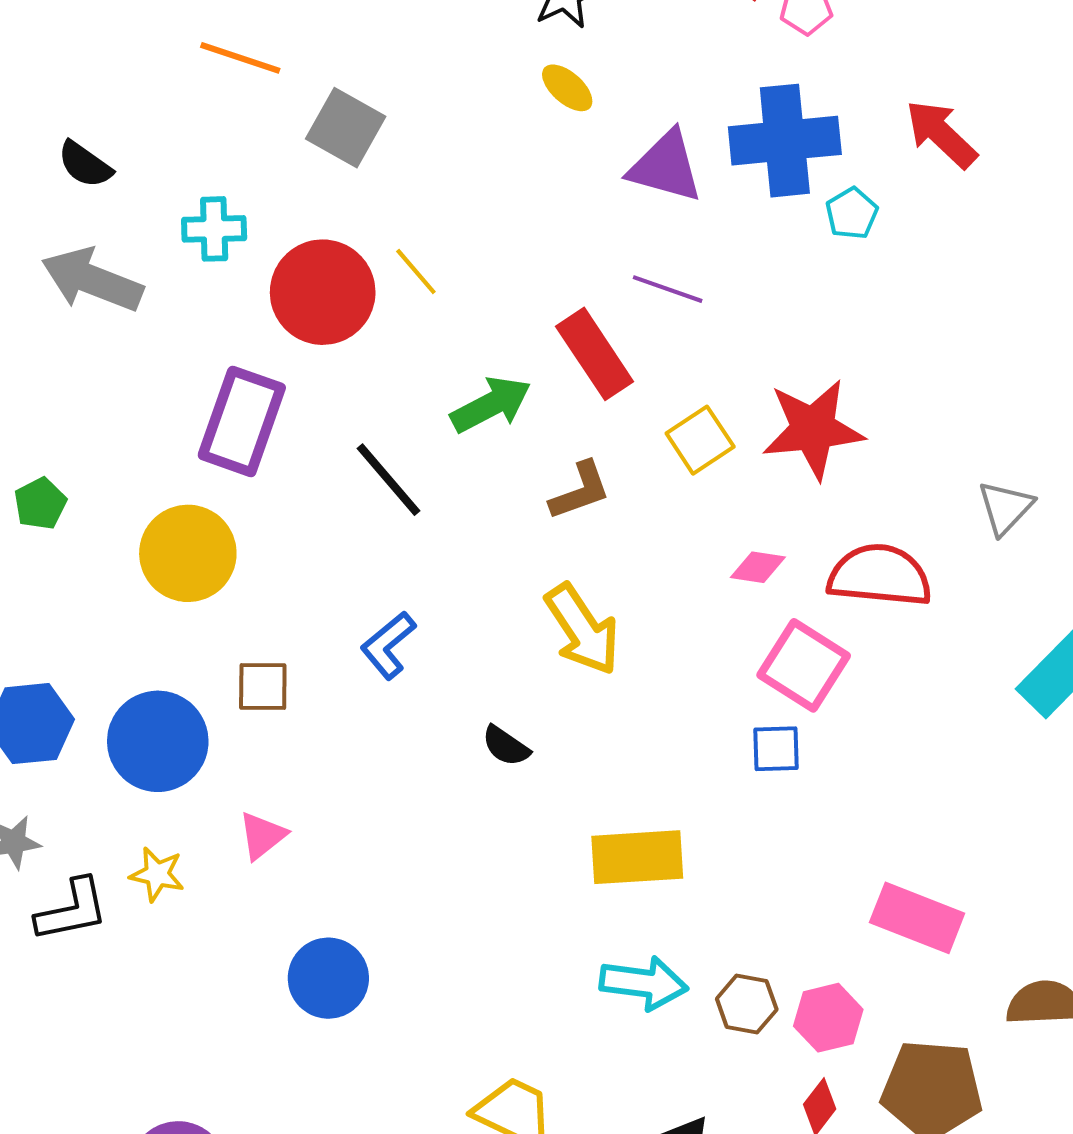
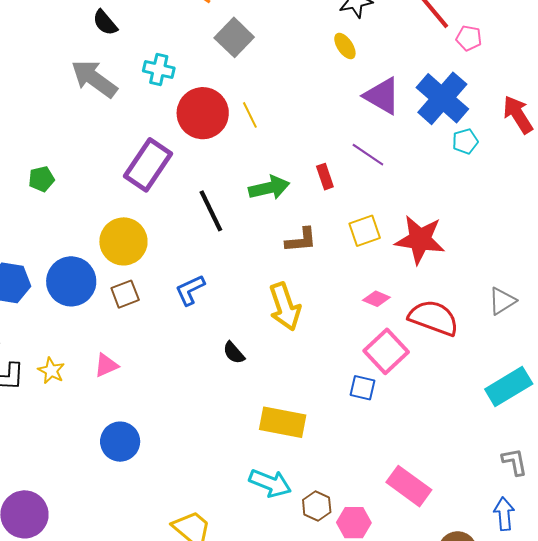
blue cross: (785, 141) -> (442, 98), turned 32
red rectangle: (595, 354) -> (325, 177), size x0.6
yellow circle: (188, 553) -> (123, 241), moved
brown square: (263, 686) -> (125, 294), turned -36
blue circle: (158, 741) -> (71, 281), moved

